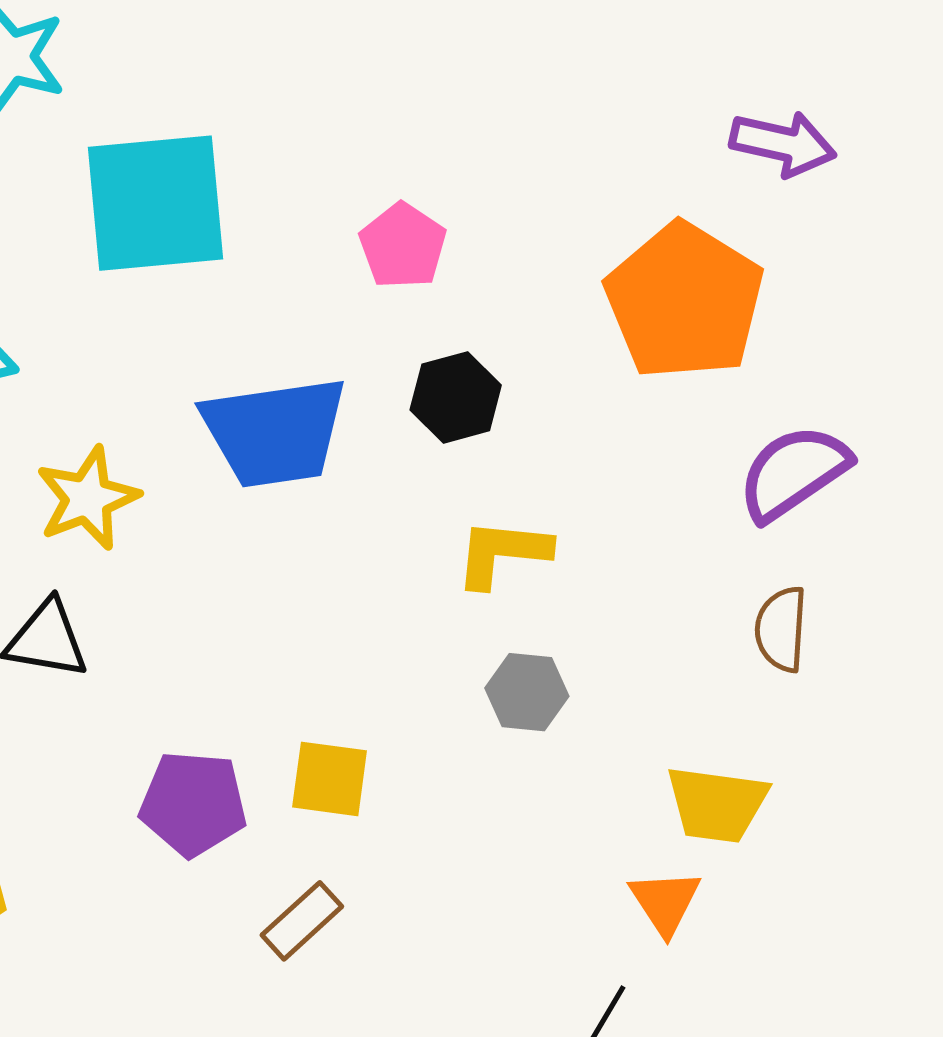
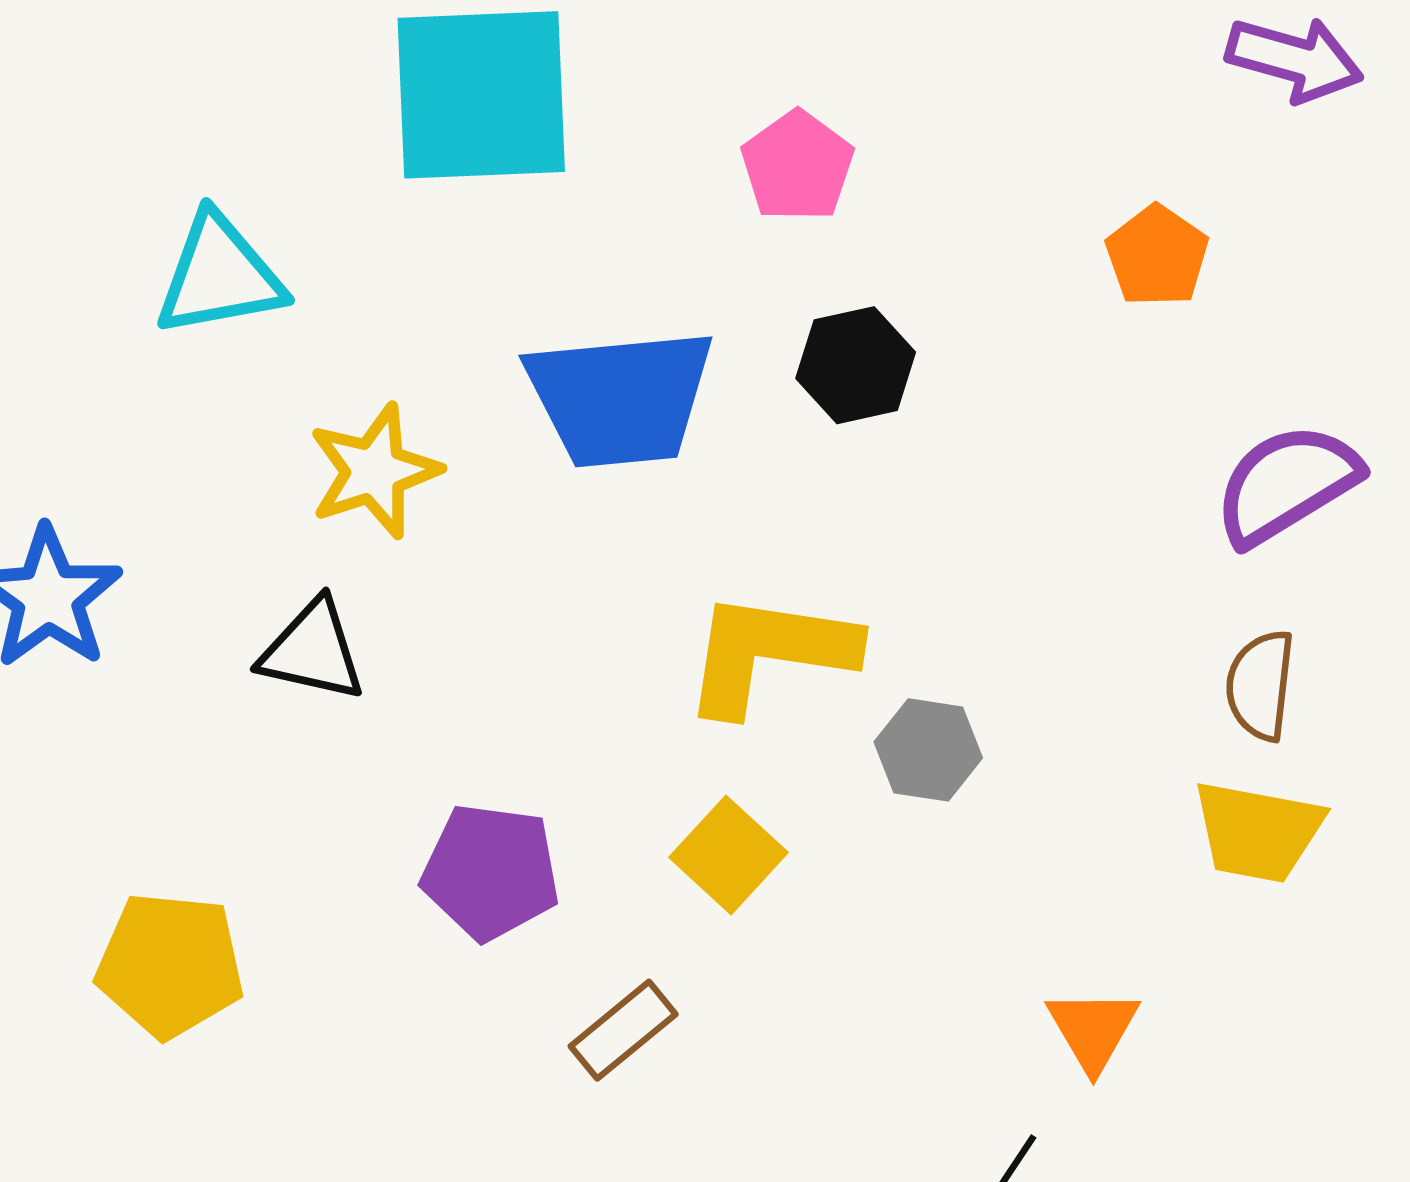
orange pentagon: (684, 301) -> (1157, 256), size x0.5
yellow L-shape: (502, 553) -> (769, 653), moved, size x1.4
yellow square: (330, 779) -> (729, 855), moved, turned 32
yellow trapezoid: (717, 804) -> (1258, 832), moved

